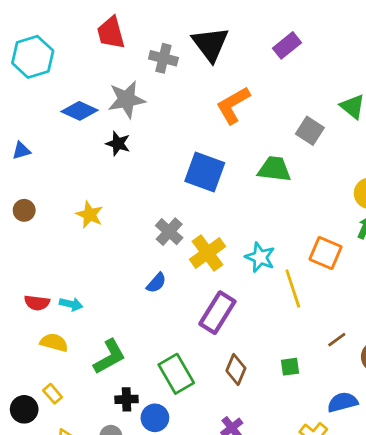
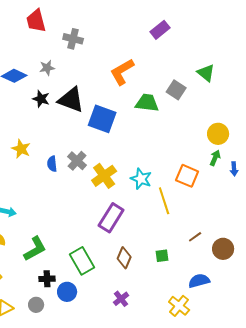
black triangle: (210, 44) -> (71, 100), moved, turned -32
gray star: (126, 99) -> (47, 68), size x0.6
green trapezoid: (274, 169) -> (147, 103), moved
blue semicircle: (156, 283) -> (52, 164), moved, turned 133

